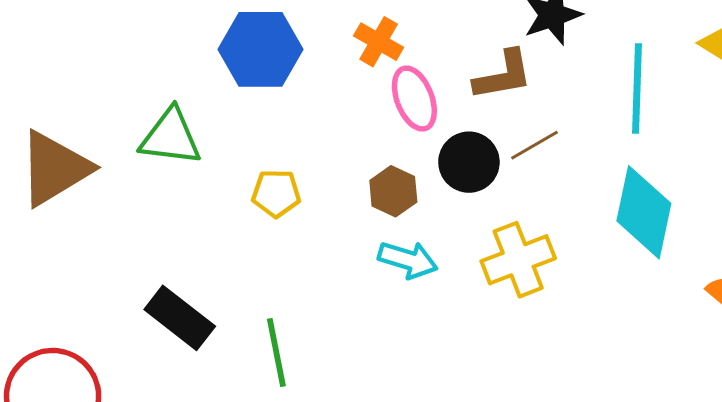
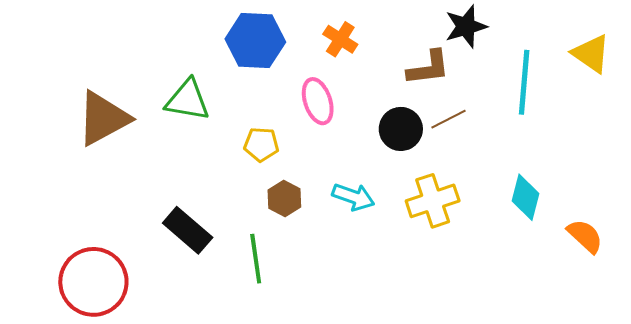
pink ellipse: (414, 99) -> (318, 101), moved
brown hexagon: (393, 191) -> (284, 199), moved
cyan diamond: (644, 212) -> (526, 197), moved, size x0.7

